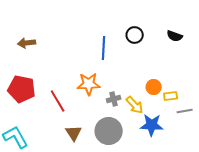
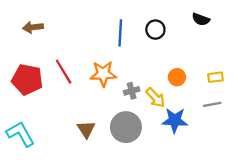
black circle: (135, 35) -> (155, 30), moved
yellow rectangle: (171, 96) -> (216, 77), moved
red line: (58, 101) -> (64, 72), moved

